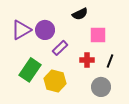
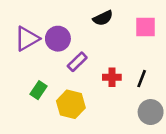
pink square: (98, 35) -> (145, 27), moved
green rectangle: (30, 70) -> (39, 90), size x0.6
gray circle: (101, 87) -> (151, 112), moved

